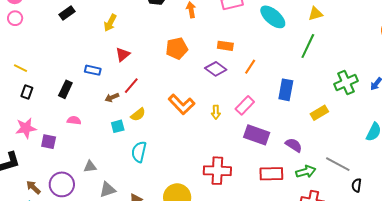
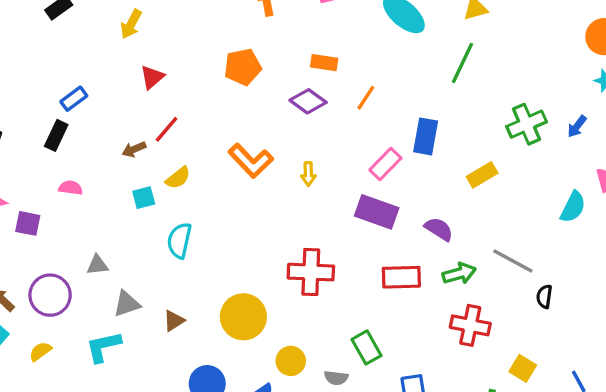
blue rectangle: (93, 70) -> (74, 99), moved, turned -49
pink rectangle: (245, 105) -> (385, 164), moved

